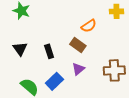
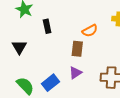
brown rectangle: (78, 45) -> (77, 49), turned 56
black rectangle: (49, 51) -> (47, 26), moved

